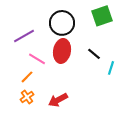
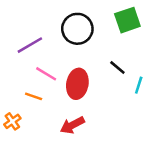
red ellipse: (62, 51) -> (77, 84), moved
orange line: (27, 77) -> (34, 96), turned 64
orange cross: (27, 97) -> (12, 121), moved

